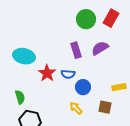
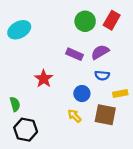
purple rectangle: (76, 50) -> (74, 54), turned -49
cyan ellipse: (24, 56) -> (19, 30), moved, turned -40
blue semicircle: (68, 74) -> (102, 75), moved
brown square: (105, 107) -> (105, 115), size x1.5

